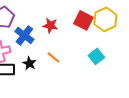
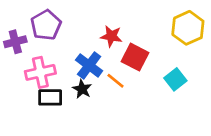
red square: (83, 20) -> (135, 57), moved
blue cross: (24, 35) -> (89, 65), moved

